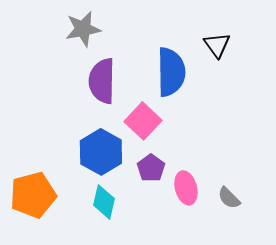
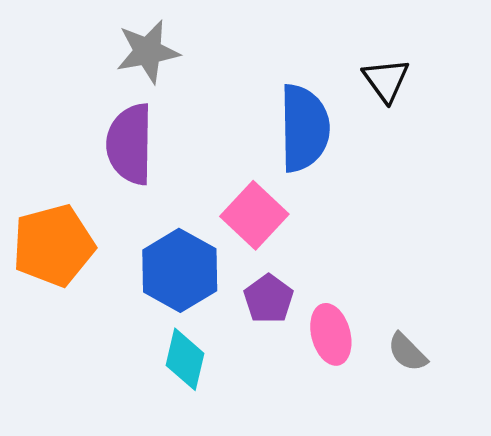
purple semicircle: (102, 81) -> (130, 144), moved
orange pentagon: (33, 195) -> (53, 245), moved

